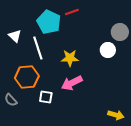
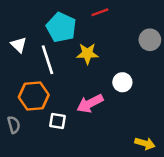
red line: (72, 12) -> (100, 12), moved
white circle: (108, 50) -> (122, 82), moved
yellow star: (70, 58) -> (87, 54), moved
gray semicircle: (11, 100) -> (14, 125), turned -152

